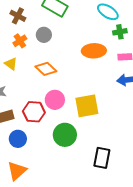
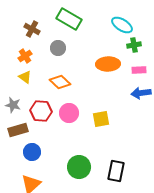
orange cross: (20, 41) -> (25, 56), moved
yellow square: (87, 106) -> (101, 119), size x0.7
red hexagon: (34, 112) -> (41, 111), moved
green circle: (65, 135) -> (79, 167), moved

